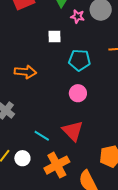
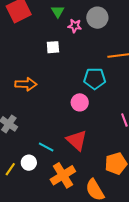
cyan pentagon: (79, 60) -> (95, 79), moved
white circle: (22, 158) -> (29, 163), moved

